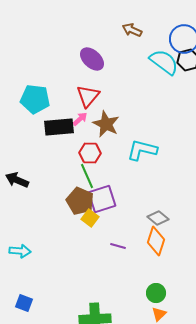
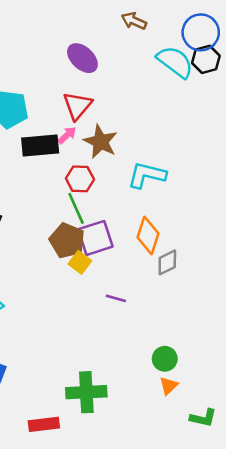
gray diamond: (158, 218) -> (167, 262), turned -65
orange diamond: (156, 241) -> (148, 235), moved

